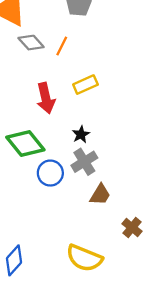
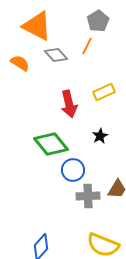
orange line: (62, 46) -> (87, 46), moved
gray cross: (84, 162) -> (88, 196), moved, turned 30

